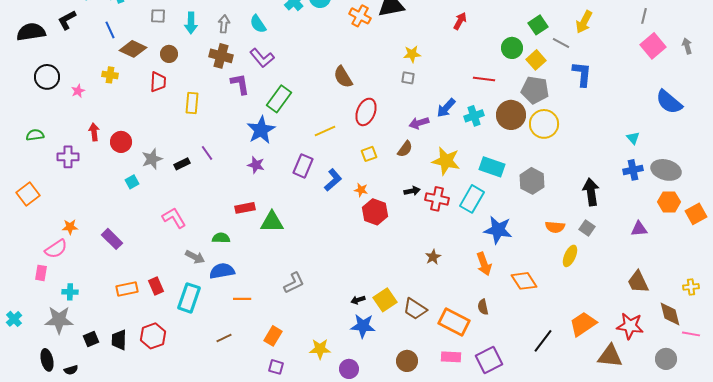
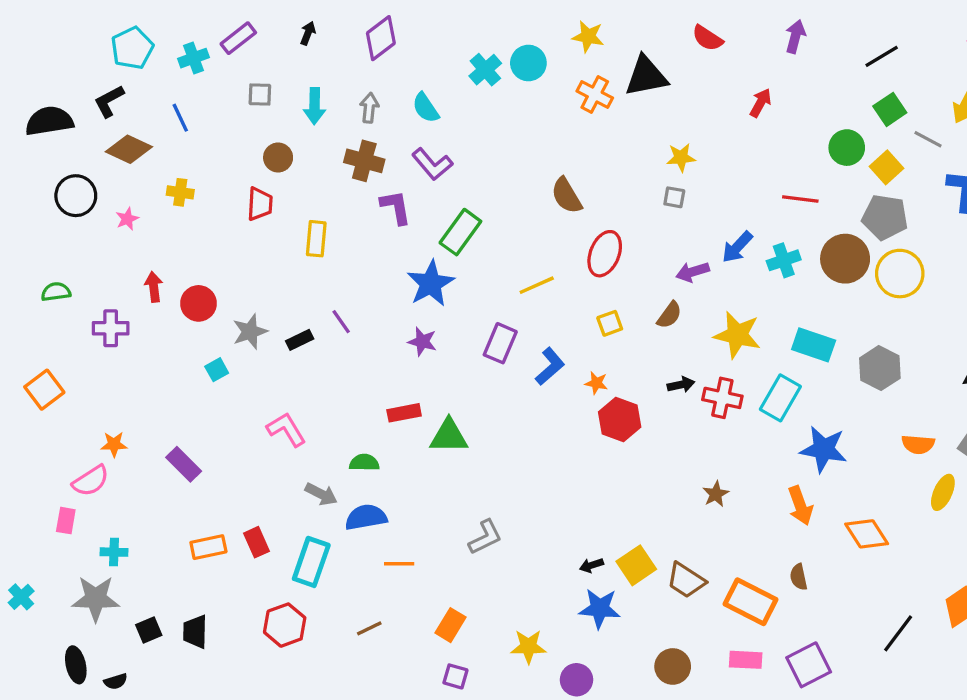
brown diamond: (133, 49) -> (129, 149), moved
red hexagon: (153, 336) -> (285, 625), moved

